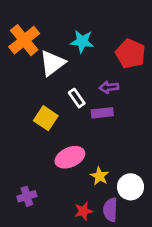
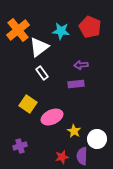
red pentagon: (131, 54) -> (90, 27), moved
white rectangle: (77, 98) -> (42, 73), moved
yellow square: (46, 118) -> (28, 104), moved

